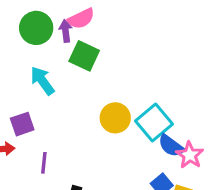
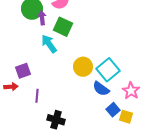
purple arrow: (66, 31) -> (42, 18), moved
cyan arrow: (42, 81) -> (49, 44), moved
blue semicircle: (171, 146) -> (101, 89), moved

